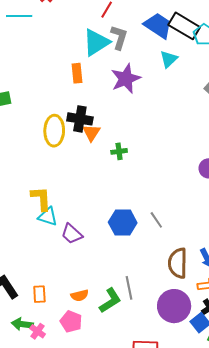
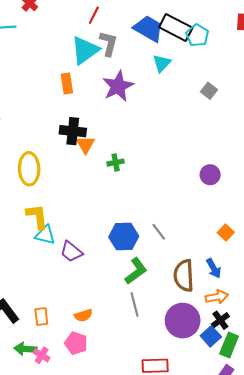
yellow ellipse: (54, 131) -> (29, 169), moved
green L-shape: (110, 301) -> (136, 271), moved

